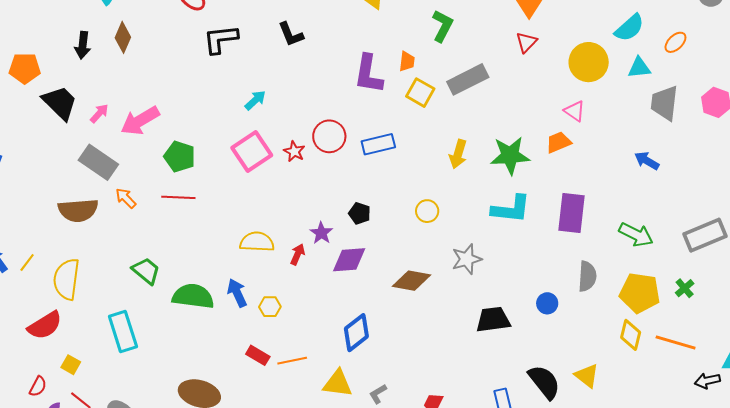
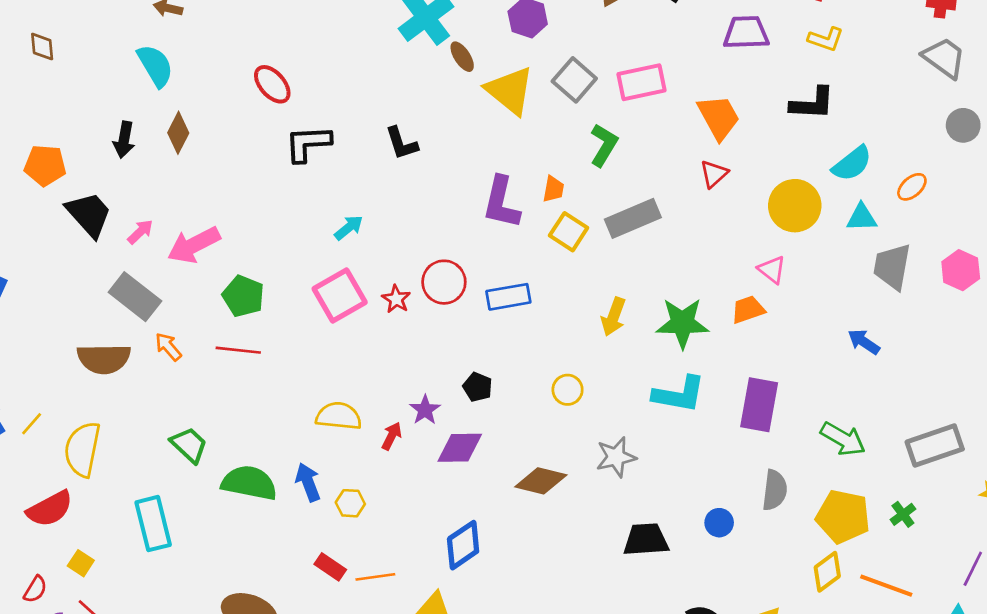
yellow diamond: (631, 335) -> (827, 572), turned 36

